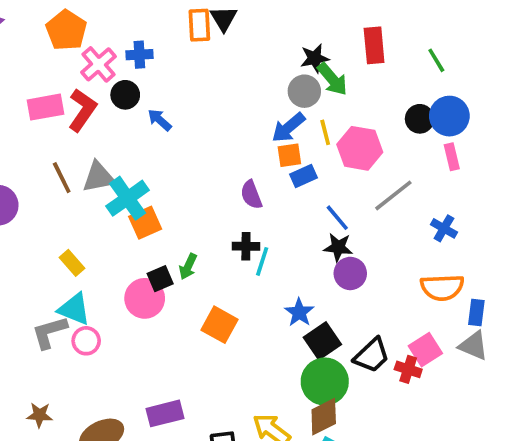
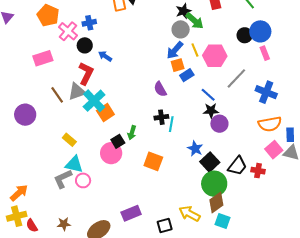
red L-shape: (82, 110) -> (86, 73), moved
blue cross: (444, 228) -> (266, 92), size x1.5
pink square: (425, 350) -> (274, 150), moved

